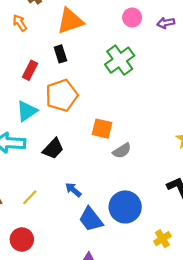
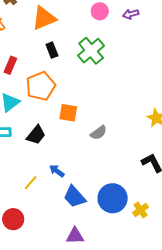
black rectangle: (60, 54) -> (52, 50), moved
orange square: (102, 129) -> (68, 113), moved
yellow line: (30, 197) -> (31, 183), moved
blue circle: (125, 207) -> (113, 198), moved

